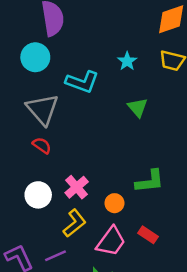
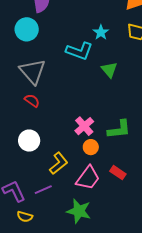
cyan L-shape: (82, 82) -> (79, 51), moved
pink cross: (77, 187) -> (84, 126), moved

